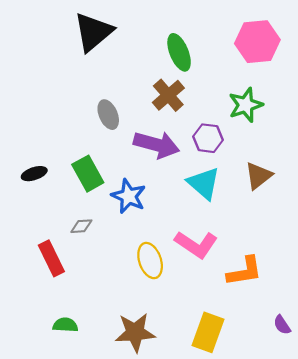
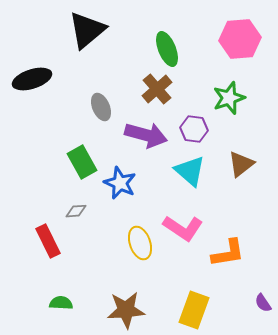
black ellipse: (34, 174) -> (32, 79), moved, size x1.6

